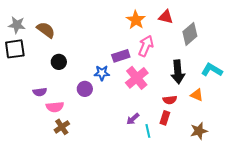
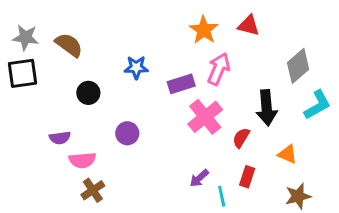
gray diamond: (190, 34) -> (298, 66), moved
cyan L-shape: (212, 70) -> (317, 105), turned 120
blue star: (102, 73) -> (136, 67), moved
orange triangle: (197, 95) -> (288, 154), moved
red semicircle: (170, 100) -> (241, 138), moved, turned 128

